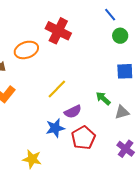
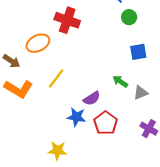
yellow line: (57, 89) -> (56, 79), moved
blue star: (55, 128) -> (76, 117), turned 30

